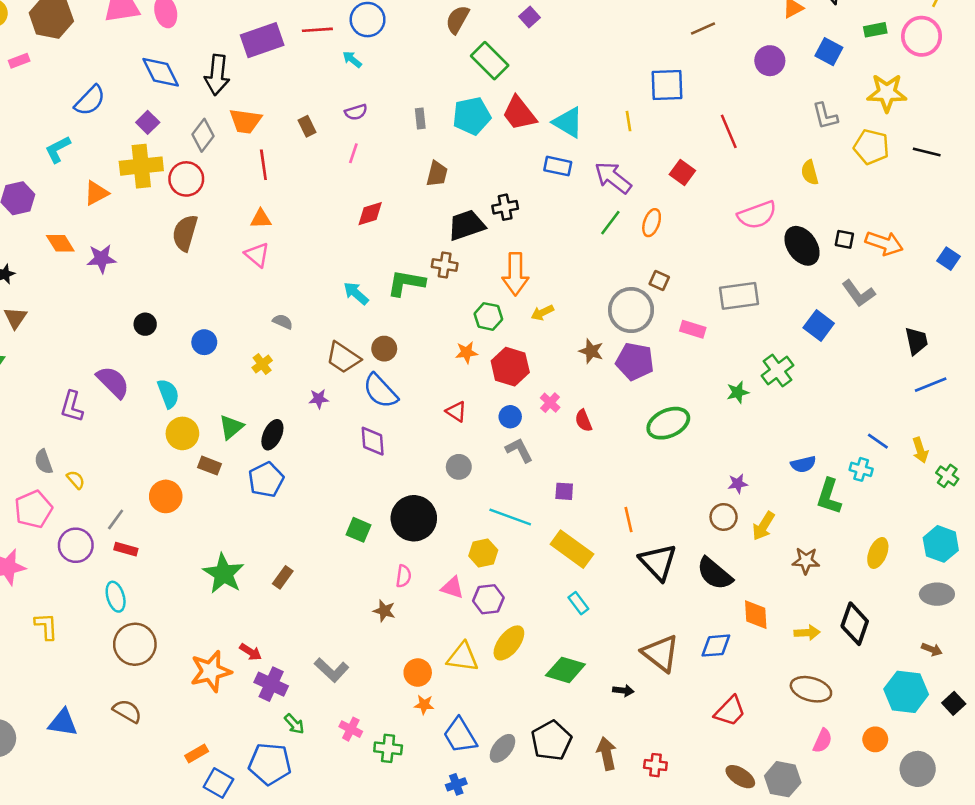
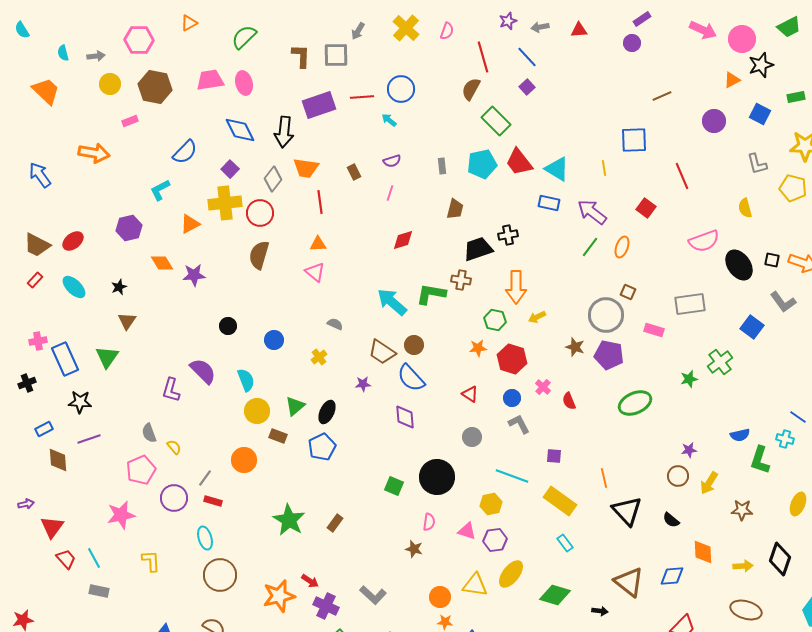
cyan arrow: (356, 293) -> (392, 302), size x1.5
black semicircle: (715, 574) -> (671, 520), size x0.6

